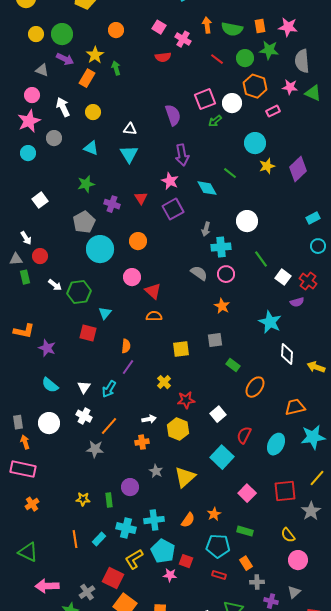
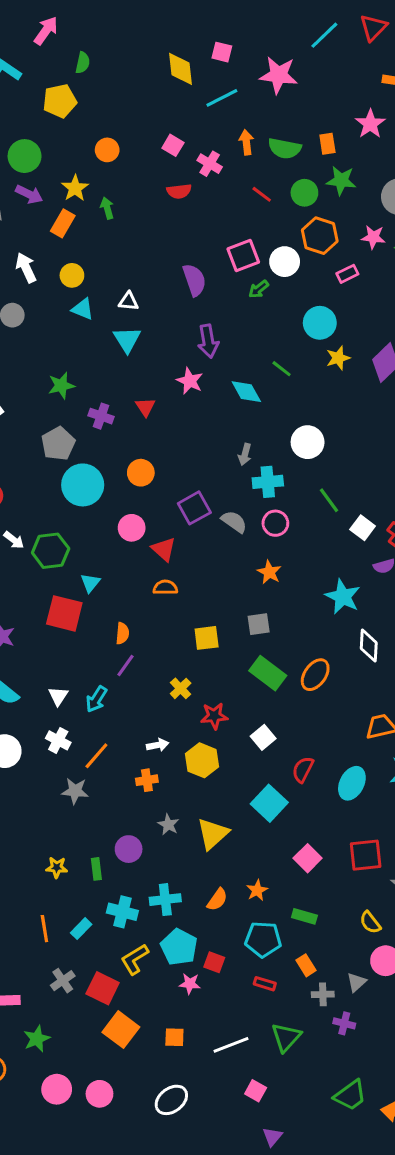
pink star: (288, 27) -> (370, 124), moved, turned 30
cyan triangle: (91, 148) -> (83, 309), moved
purple square: (173, 209) -> (194, 508), moved
red square: (88, 333) -> (64, 613), size x1.4
green rectangle: (233, 365) -> (268, 673), moved, size x1.6
orange ellipse: (255, 387) -> (315, 675), moved
gray cross: (87, 592) -> (63, 981), moved
gray triangle: (294, 592) -> (356, 982), moved

